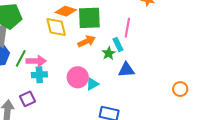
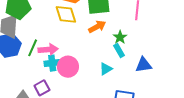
cyan rectangle: (118, 44) -> (119, 51), moved
blue triangle: (126, 70) -> (144, 65), moved
pink circle: (78, 77) -> (68, 67), moved

